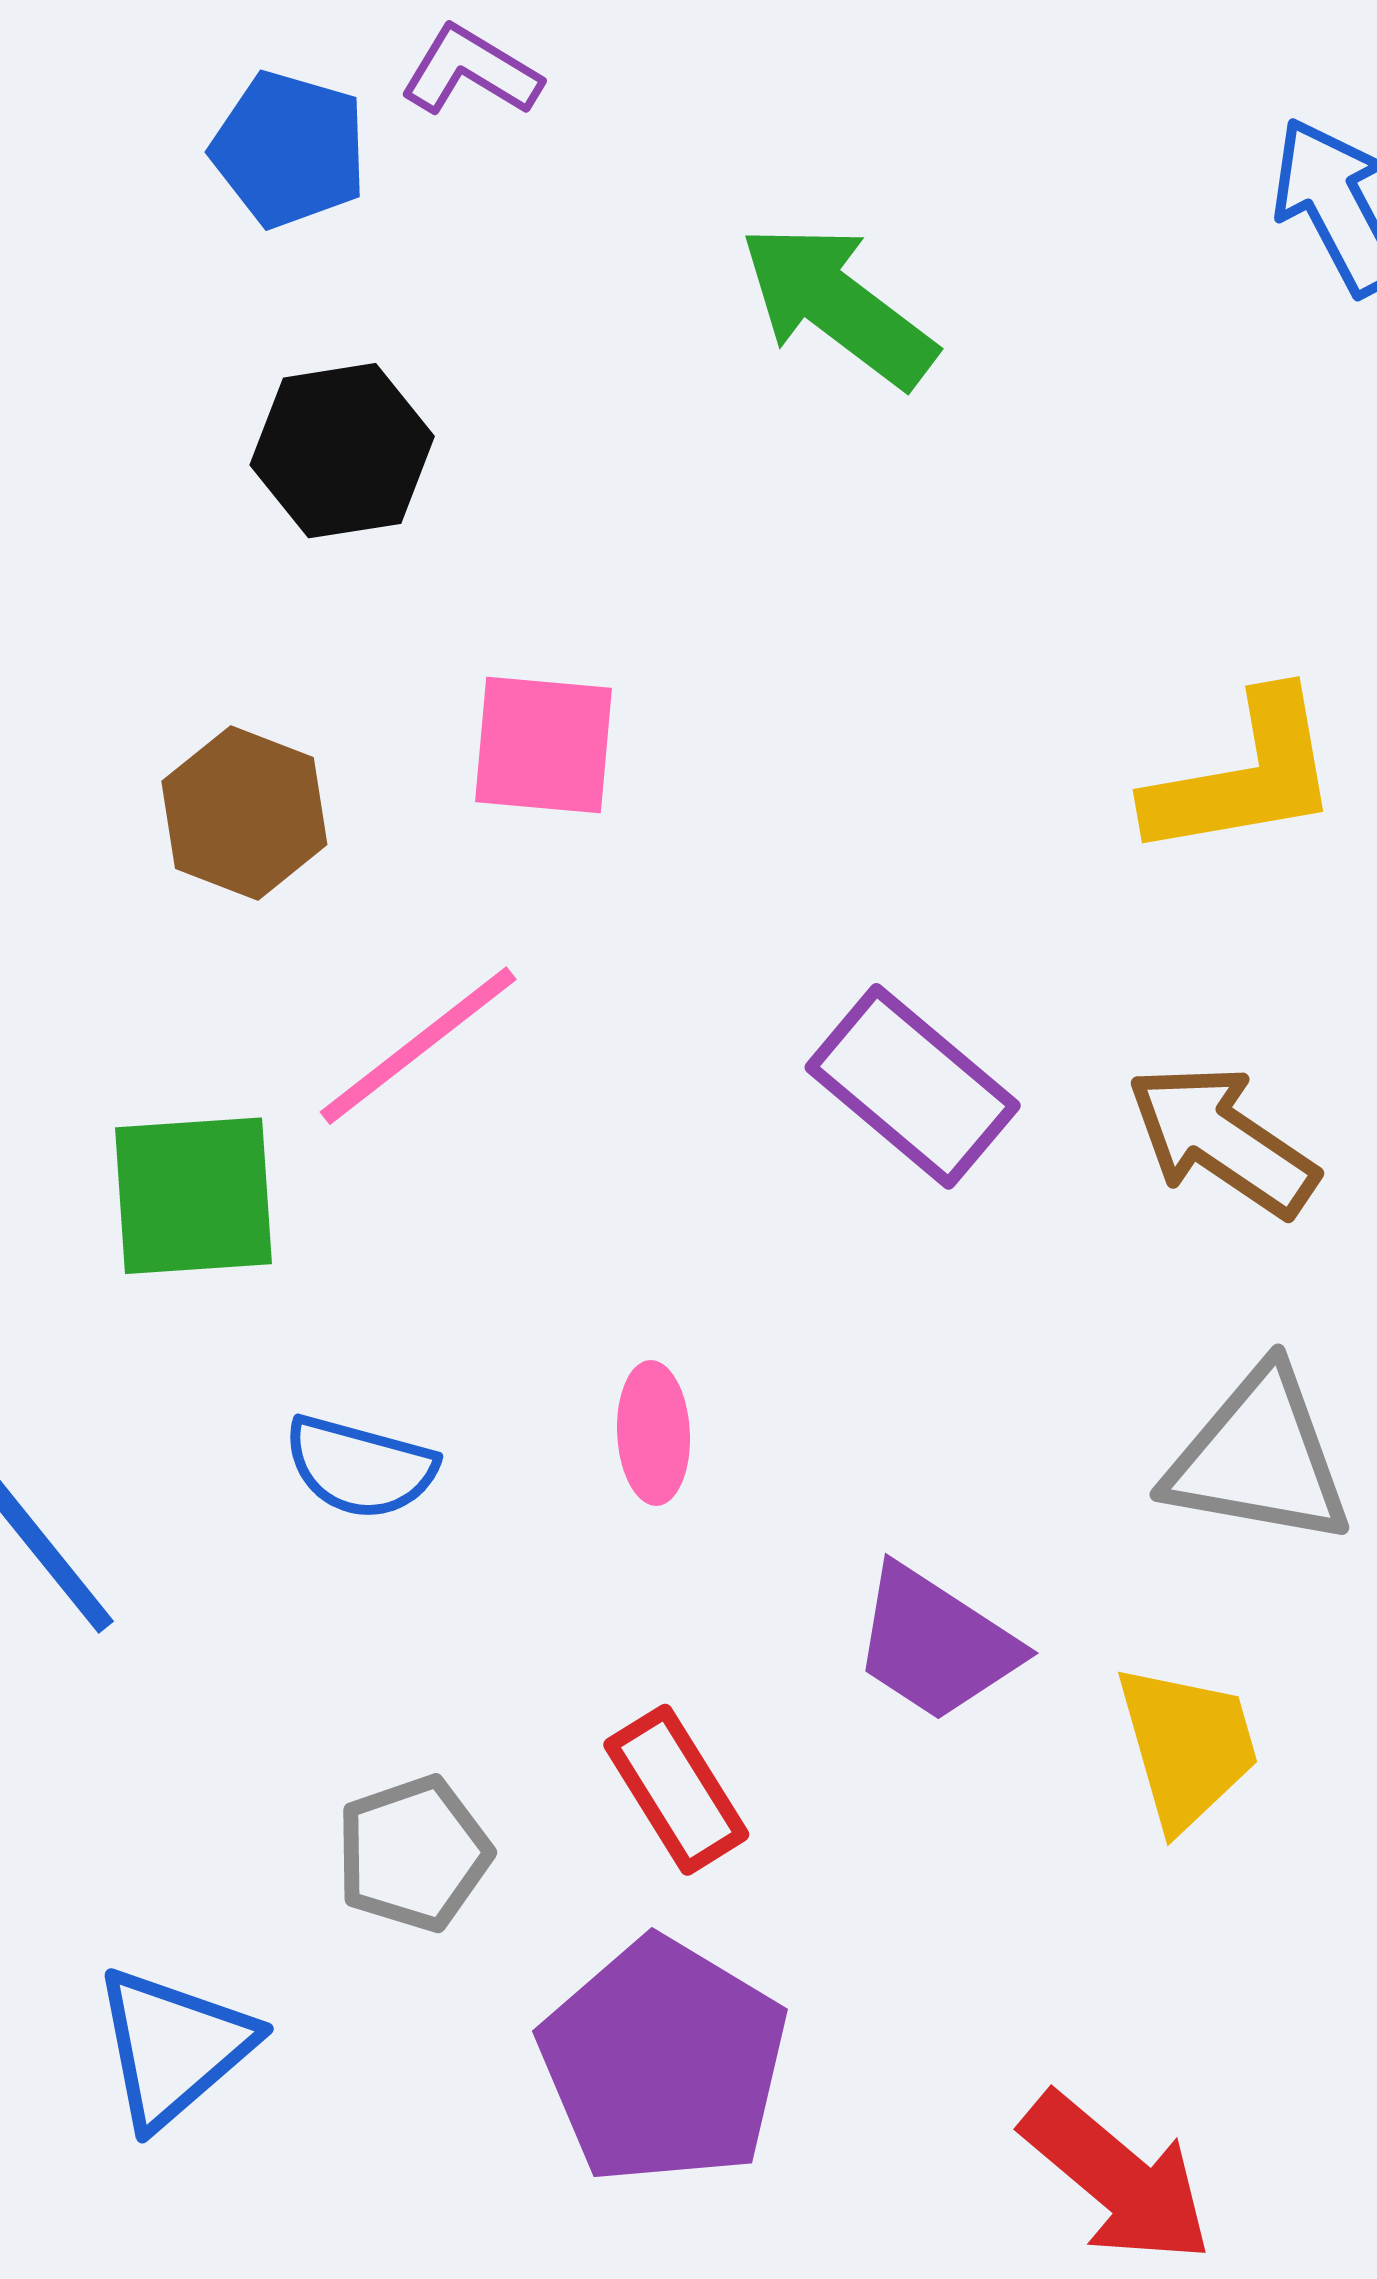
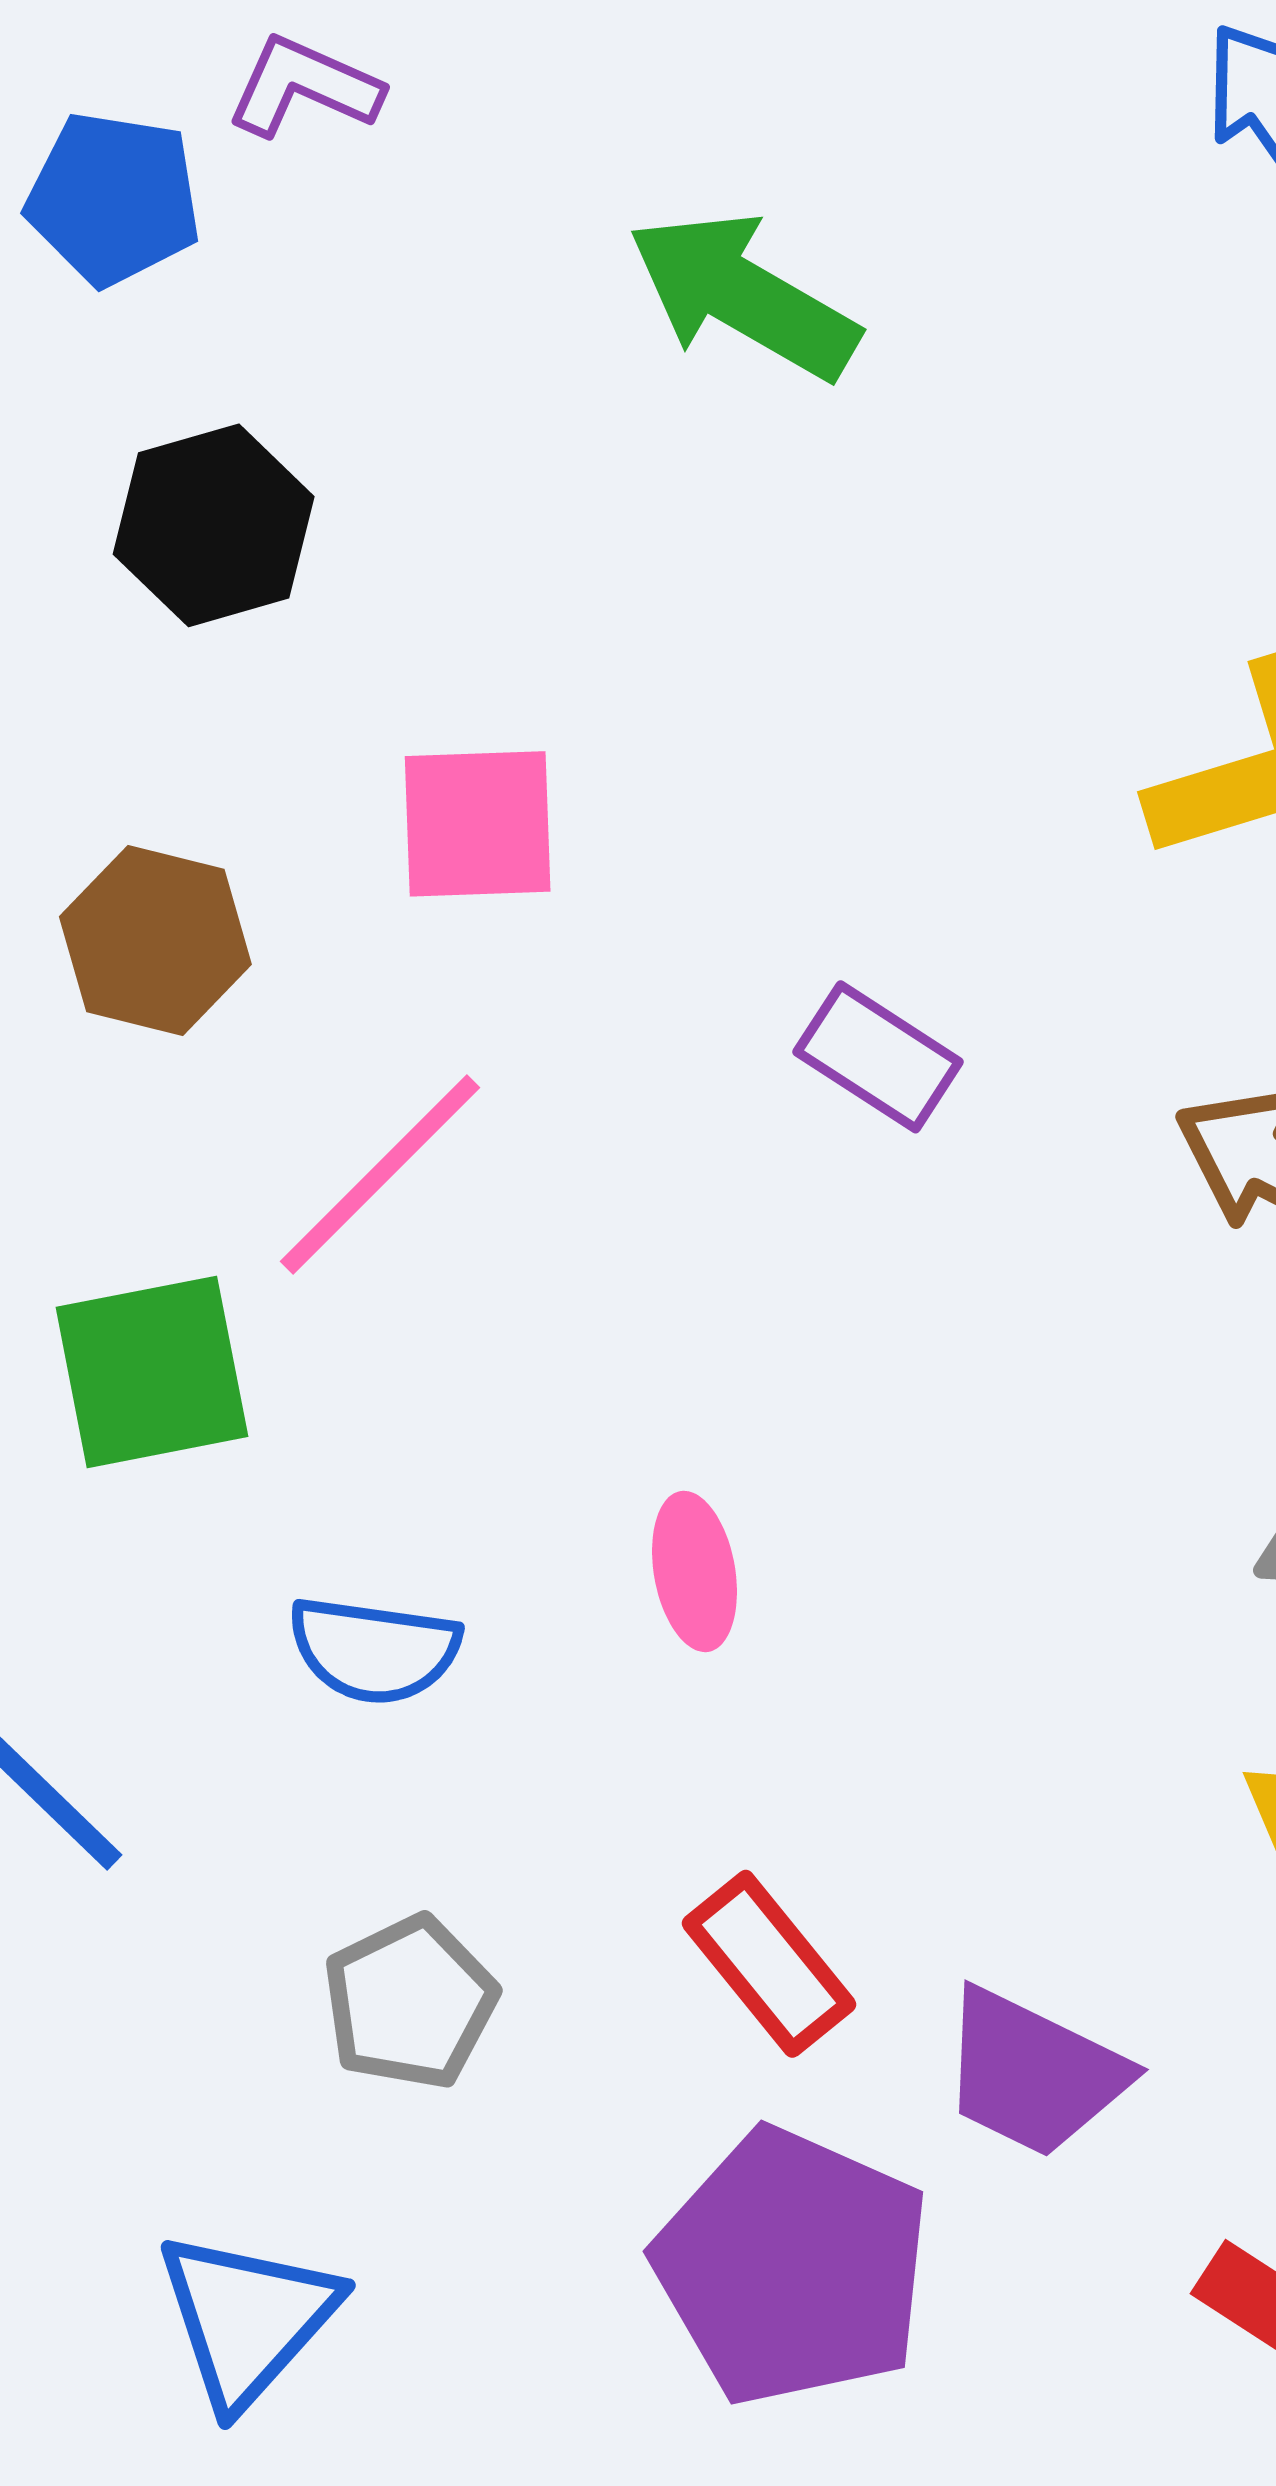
purple rectangle: (913, 1086) -> (878, 1057), moved, size x0.7
purple trapezoid: (935, 1644) -> (1033, 2073), moved
gray pentagon: (413, 1854) -> (410, 2002), moved

